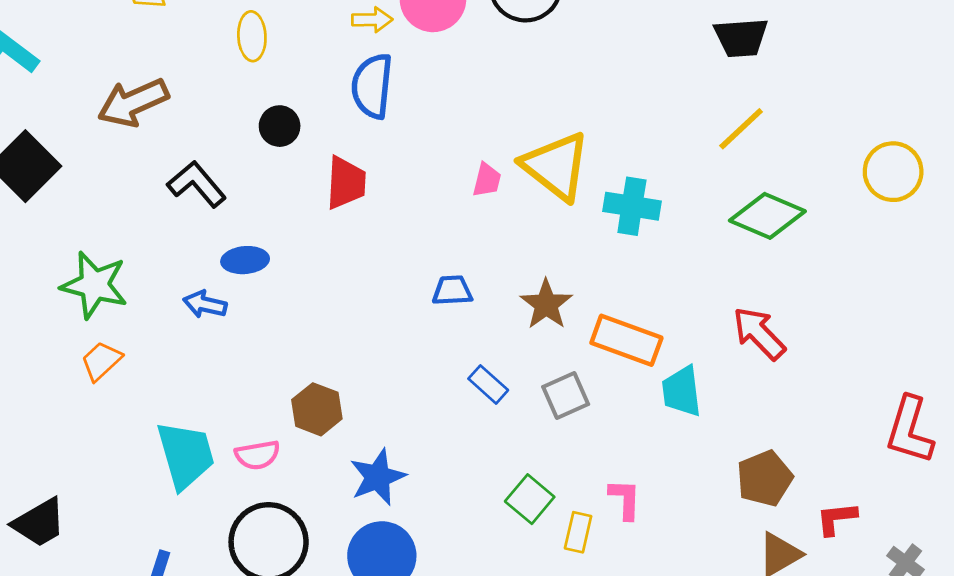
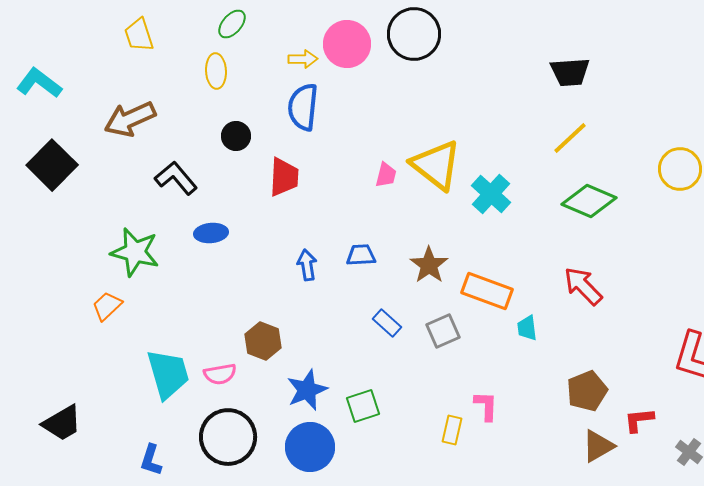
cyan cross: (632, 206) -> (491, 194), turned 33
green star: (94, 285) -> (135, 252), moved
blue arrow: (205, 304) -> (307, 265), moved, turned 68
cyan trapezoid: (682, 391) -> (527, 328), size x0.7
green square: (530, 499) -> (363, 406), moved, turned 32

